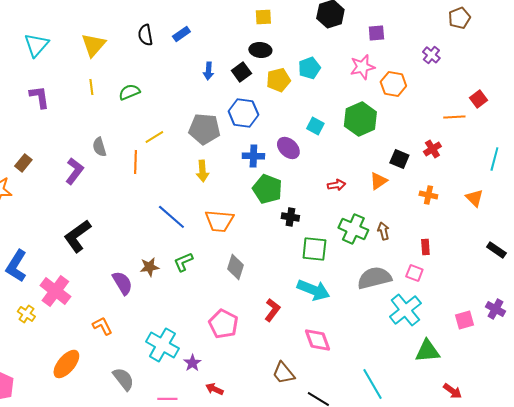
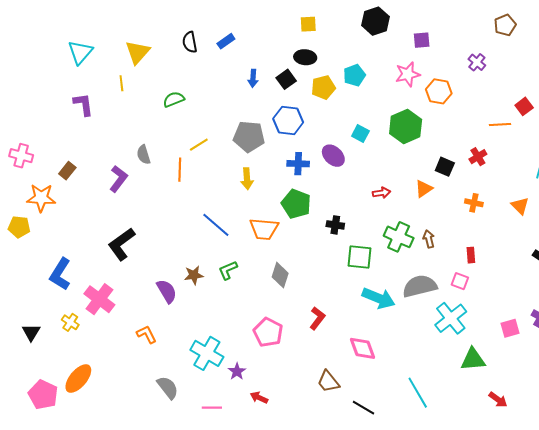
yellow line: (91, 87) -> (121, 83), moved
green pentagon: (267, 189) -> (296, 204), moved
cyan arrow: (313, 290) -> (379, 298), moved
orange ellipse: (66, 364) -> (78, 379), moved

